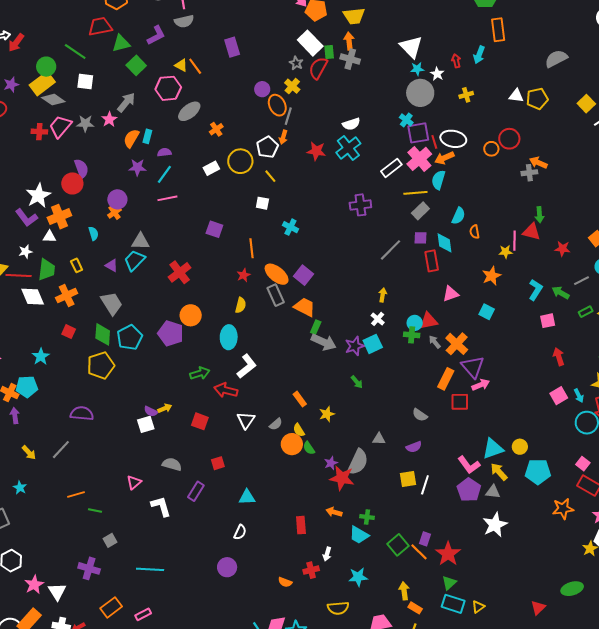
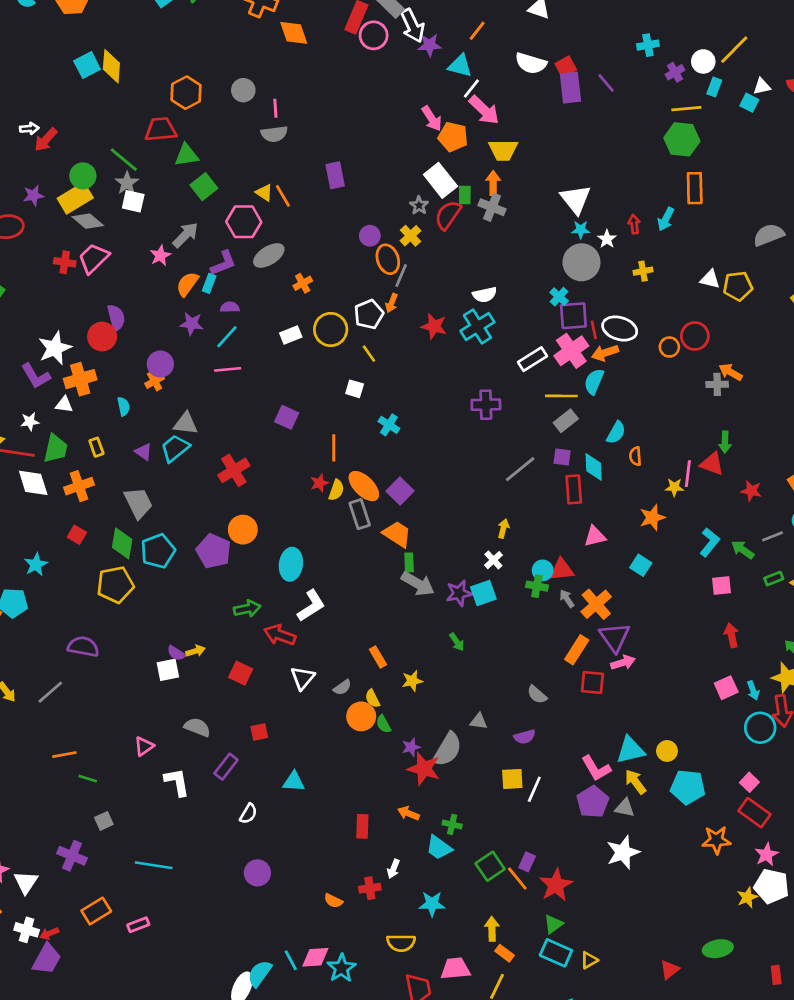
purple L-shape: (156, 35) -> (223, 263), moved
gray star: (85, 123) -> (127, 183), moved, turned 30
yellow semicircle: (241, 305) -> (336, 490), moved
green rectangle: (316, 327) -> (409, 562), turned -32
white semicircle: (240, 532) -> (248, 814), moved

